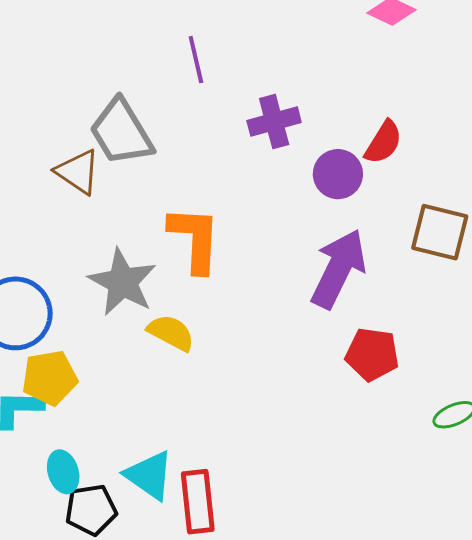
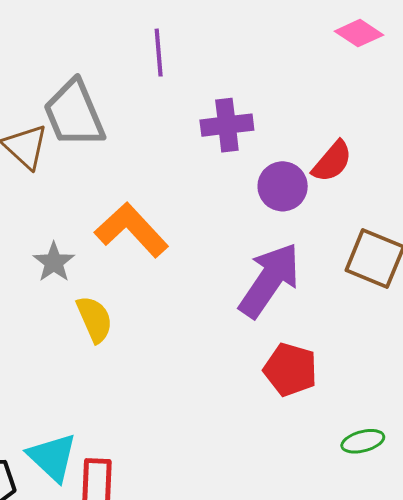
orange L-shape: (195, 239) -> (132, 230), turned -54
gray star: (122, 282) -> (54, 262), size x0.6
yellow semicircle: (171, 333) -> (95, 319), turned 30

